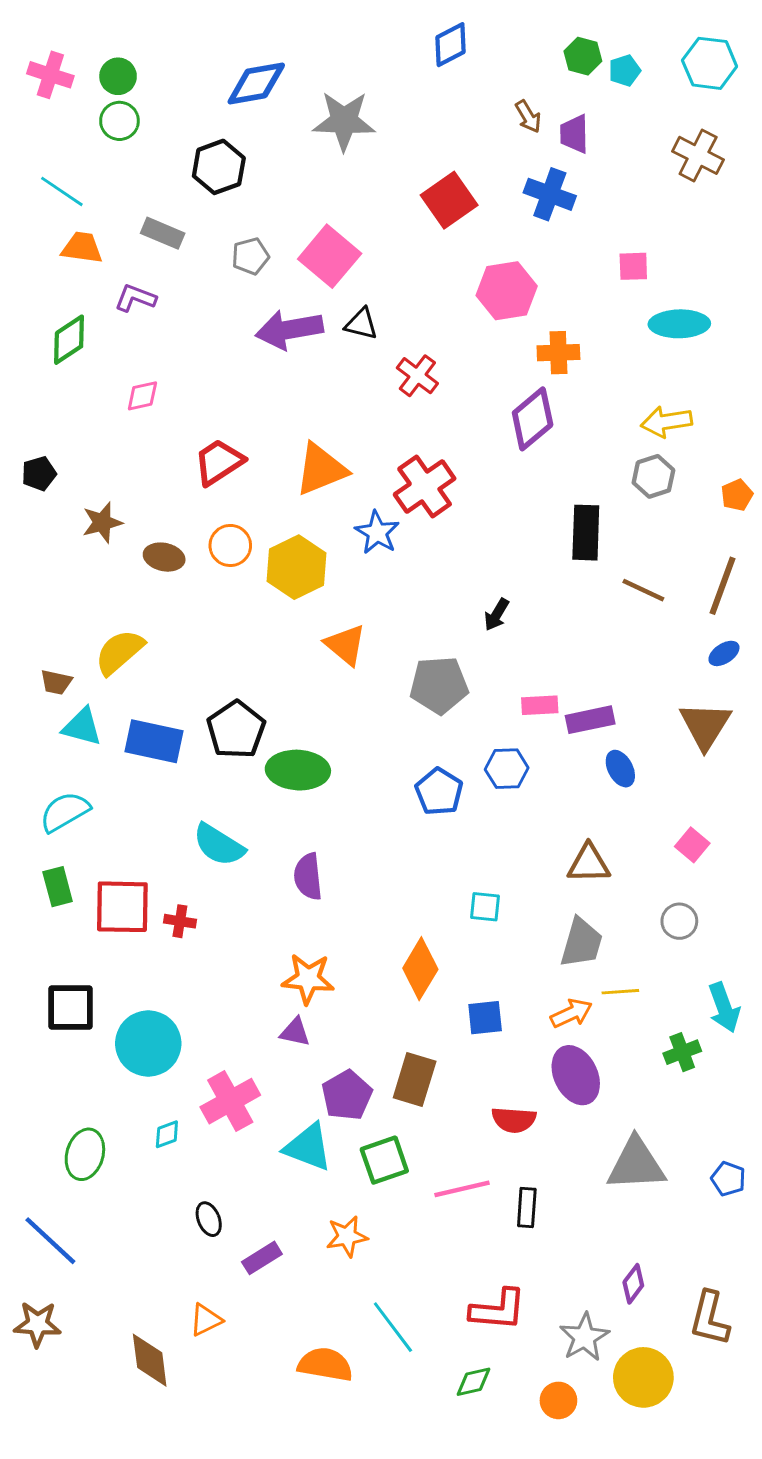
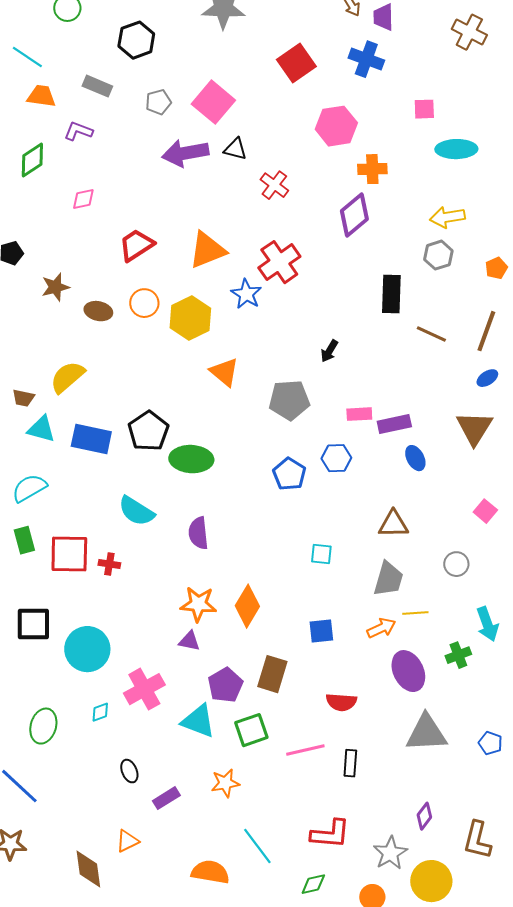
pink square: (692, 845) -> (485, 511), moved
orange diamond: (420, 969) -> (247, 606), moved
purple ellipse: (576, 1075) -> (408, 671), moved

